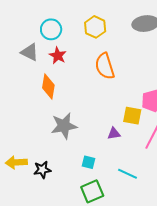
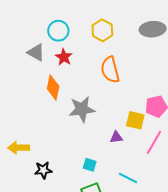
gray star: (64, 126) -> (82, 109), moved
yellow arrow: (16, 162) -> (19, 148), moved

